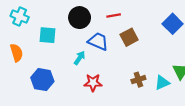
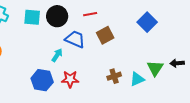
cyan square: (48, 35) -> (32, 17), moved
blue hexagon: (42, 80) -> (42, 80), moved

